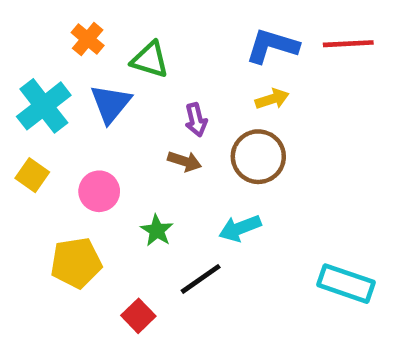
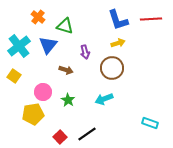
blue L-shape: (272, 46) -> (118, 20), turned -125
brown arrow: (185, 161) -> (66, 70), moved
pink circle: (99, 191) -> (43, 92), moved
black line: (201, 279) -> (87, 134), moved
cyan rectangle: (346, 284) -> (150, 123), size x0.7

